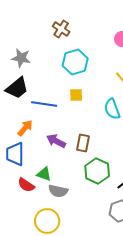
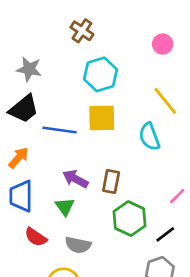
yellow square: (76, 95) -> (102, 118), size x1.6
orange arrow: (25, 128) -> (19, 158), moved
green triangle: (44, 174) -> (65, 207), moved, turned 35

